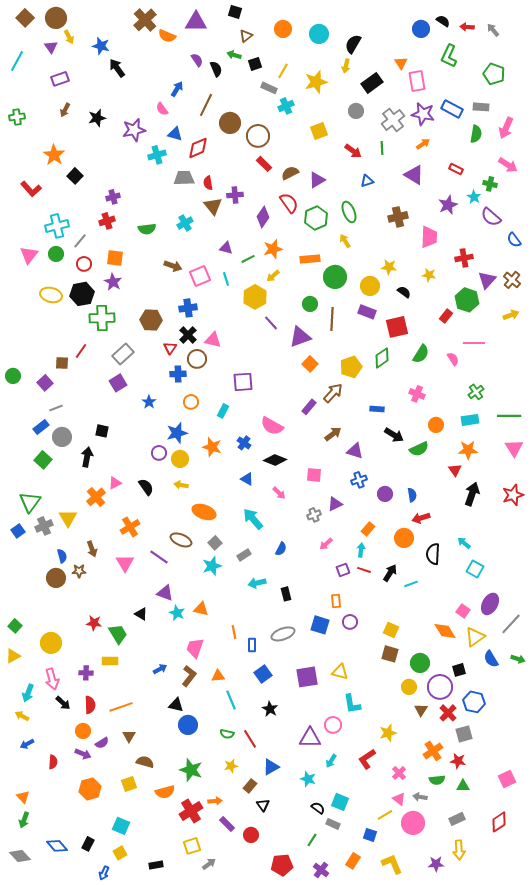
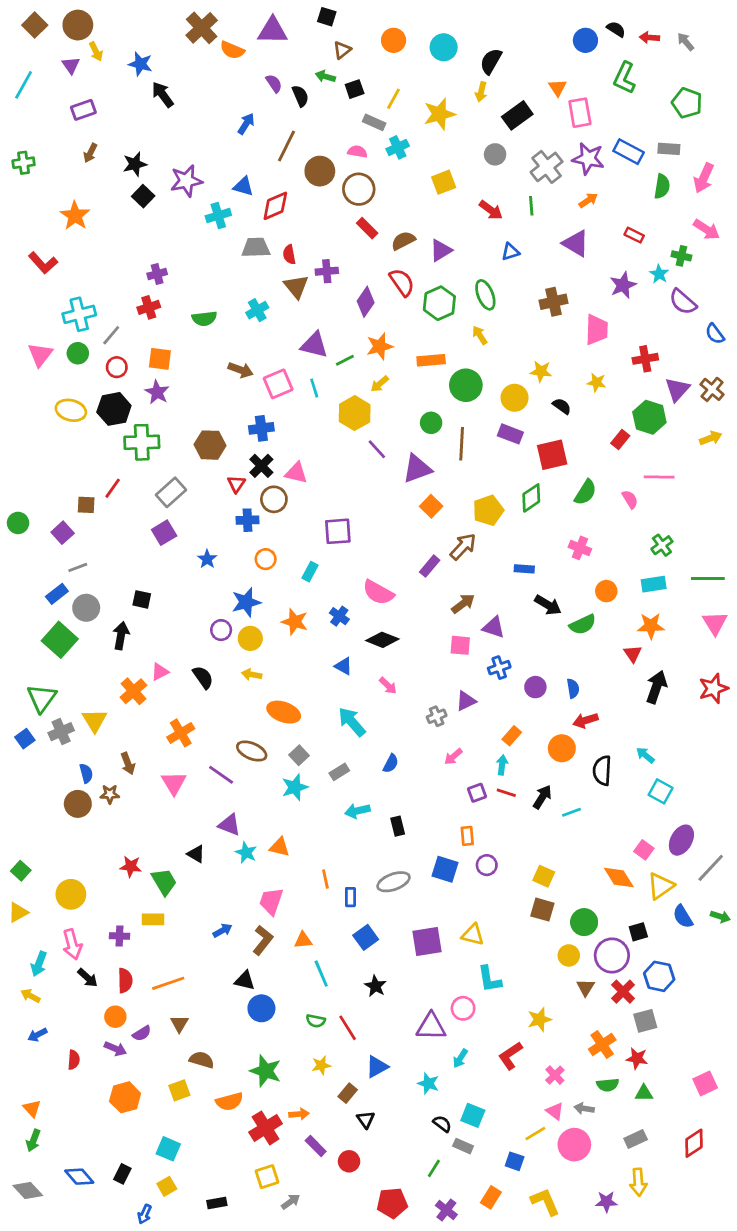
pink semicircle: (162, 109) -> (357, 152), moved, turned 136
black square: (75, 176) -> (143, 196), moved
purple triangle: (226, 248) -> (314, 345), size x1.5
green square: (43, 460) -> (60, 640), size x1.4
pink square: (314, 475) -> (460, 645), moved

